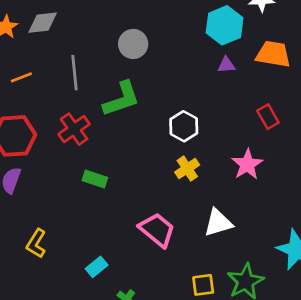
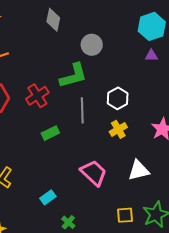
gray diamond: (43, 23) -> (53, 20), moved, turned -75
gray circle: (133, 44) -> (92, 45), moved
gray line: (75, 73) -> (82, 110), moved
green rectangle: (95, 179) -> (50, 133), turned -48

